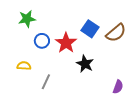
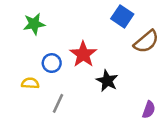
blue square: (90, 29) -> (122, 16), moved
blue circle: (42, 41) -> (52, 63), moved

